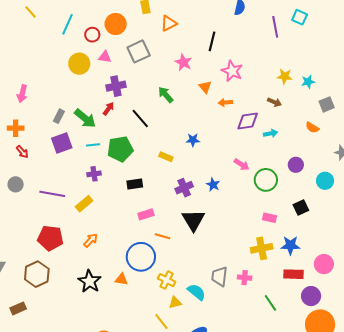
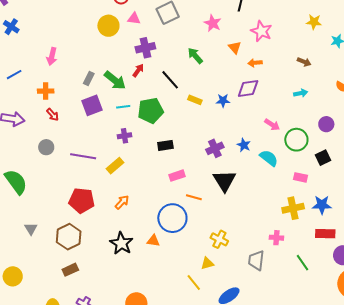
yellow star: (285, 76) -> (314, 22), moved
purple diamond: (248, 121) -> (248, 88), moved
yellow rectangle: (166, 157) -> (195, 100), moved
black square: (301, 208) -> (323, 158), moved
gray trapezoid: (219, 276) -> (256, 260), moved
yellow cross: (167, 280) -> (219, 239), moved
cyan semicircle: (196, 292) -> (269, 158), moved
brown rectangle: (18, 308) -> (70, 270), moved

